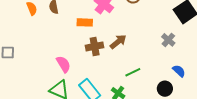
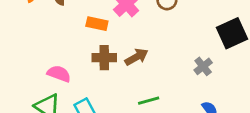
pink semicircle: (63, 64) -> (59, 74), turned -48

